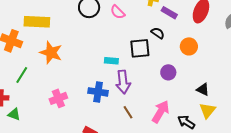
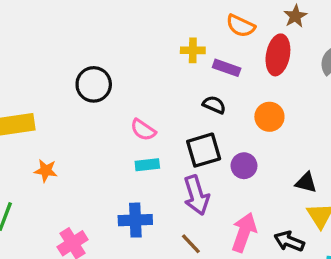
pink semicircle: (118, 12) -> (143, 130), moved
black square: (140, 48) -> (204, 150), moved
orange star: (51, 53) -> (46, 171), size x0.6
purple arrow: (123, 82) -> (196, 195), moved

